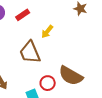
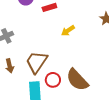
brown trapezoid: (30, 52) -> (37, 62), moved, turned 40

